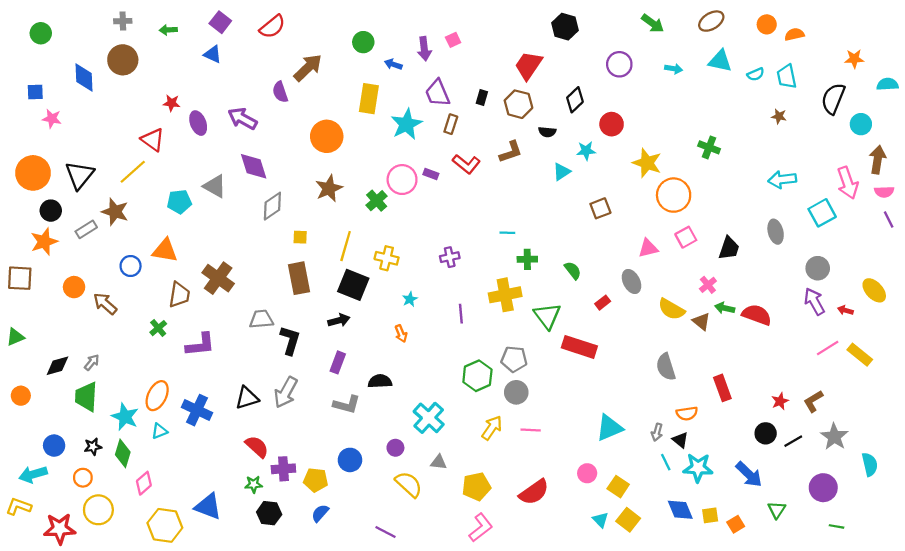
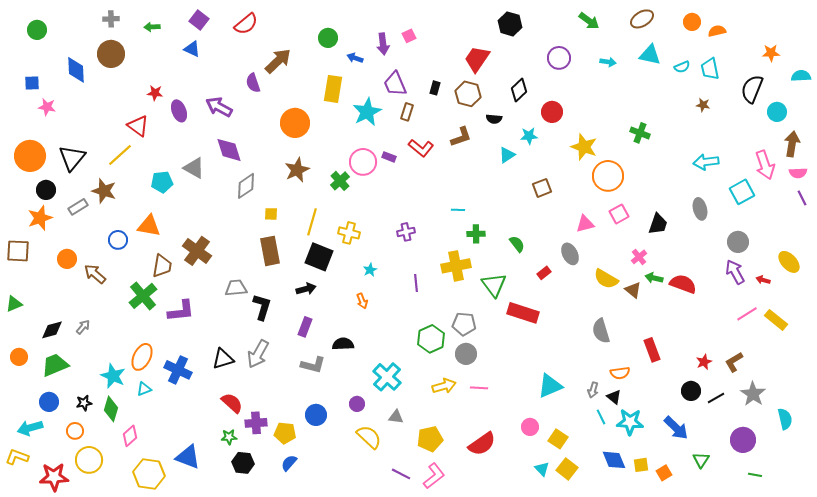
green cross: (158, 328) -> (143, 296), size x1.8
green trapezoid: (86, 397) -> (55, 365), moved, turned 64
yellow arrow: (492, 428) -> (444, 386), turned 40
purple line: (385, 532) -> (401, 474), moved

